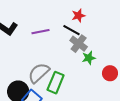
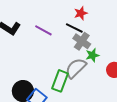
purple line: (41, 32) -> (43, 30), turned 42
gray semicircle: (39, 73) -> (76, 68), moved

